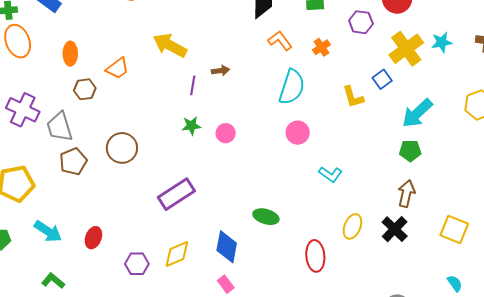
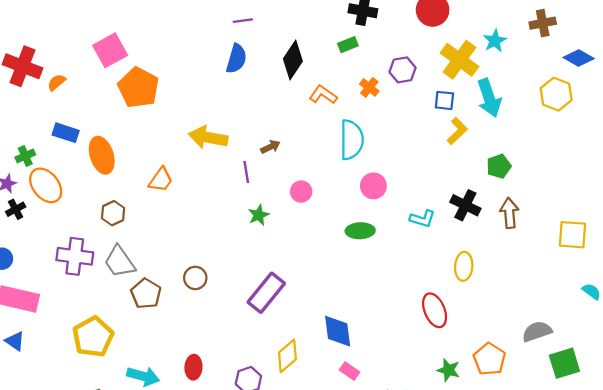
purple hexagon: (361, 22) -> (403, 70), moved
orange ellipse: (70, 54) -> (102, 155), moved, size x1.4
blue square: (382, 79) -> (444, 100), turned -30
brown hexagon: (85, 89) -> (113, 213), moved
yellow L-shape: (353, 97) -> (457, 131), moved, turned -100
cyan arrow: (417, 113) -> (489, 98), moved, turned -48
pink circle: (226, 133) -> (301, 192), moved
brown circle: (122, 148) -> (195, 278), moved, size x0.7
green ellipse: (266, 217) -> (360, 231), moved
black cross: (395, 229) -> (465, 205), moved

